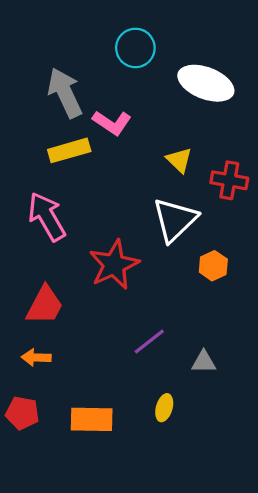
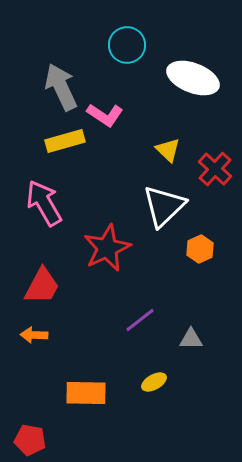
red cross: (229, 180) -> (215, 169), turned 32
yellow ellipse: (164, 408) -> (154, 382), turned 45
red pentagon: (22, 413) -> (30, 440), moved

